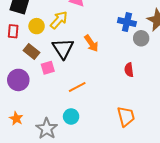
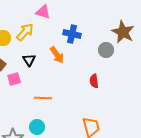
blue cross: (127, 22) -> (72, 34), moved
black triangle: (63, 48) -> (29, 60), size x0.6
orange line: (77, 87) -> (43, 98), turned 30

